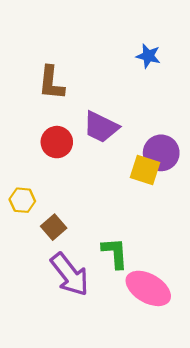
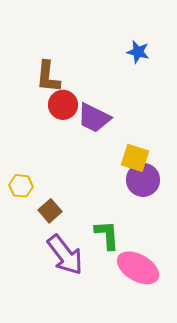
red circle: (57, 142) -> (63, 105), moved
purple circle: (161, 153) -> (143, 180), moved

